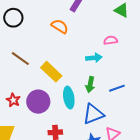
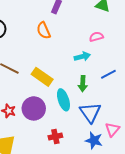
orange semicircle: (60, 26) -> (44, 30), turned -138
blue line: (117, 88) -> (108, 74), moved
blue triangle: (93, 114) -> (90, 112), turned -35

